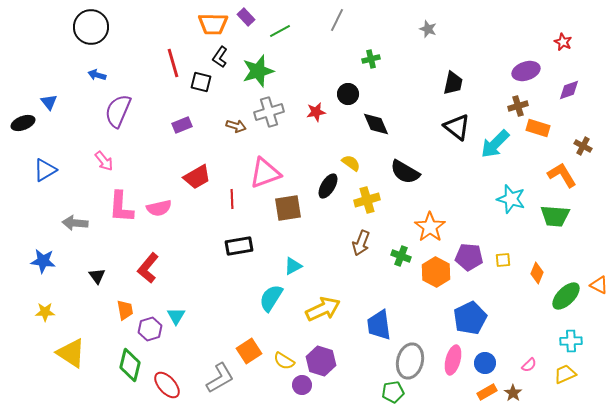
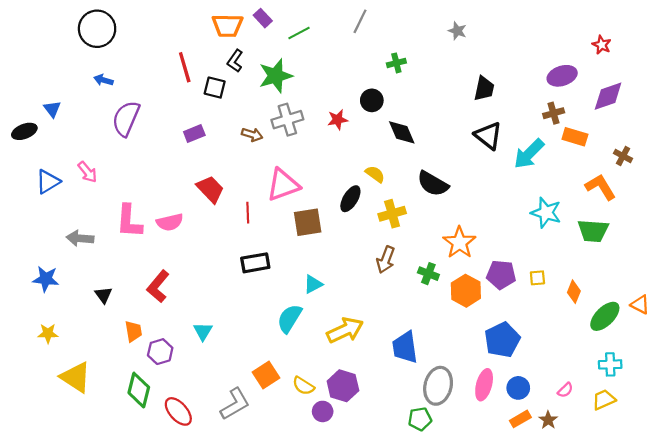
purple diamond: (569, 90) -> (608, 96), size x1.4
pink arrow: (104, 161) -> (87, 172), moved
red trapezoid: (197, 177) -> (210, 189), turned -104
cyan triangle: (176, 316) -> (203, 331), moved

